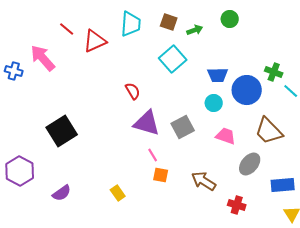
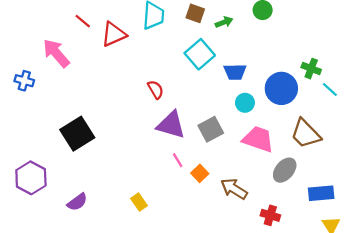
blue cross: (14, 71) -> (24, 81), moved
blue trapezoid: (218, 75) -> (235, 72), moved
pink trapezoid: (226, 136) -> (258, 139), size x1.4
orange square: (161, 175) -> (200, 173), moved, turned 35

